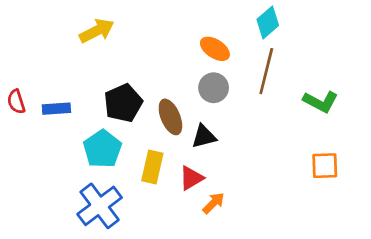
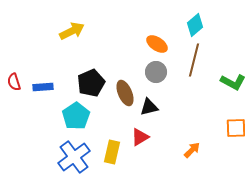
yellow rectangle: (152, 167) -> (112, 152), moved
orange arrow: (214, 203) -> (192, 150), moved

